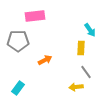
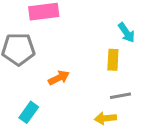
gray line: (86, 72) -> (120, 96), turned -64
cyan rectangle: (18, 88) -> (29, 112), moved

